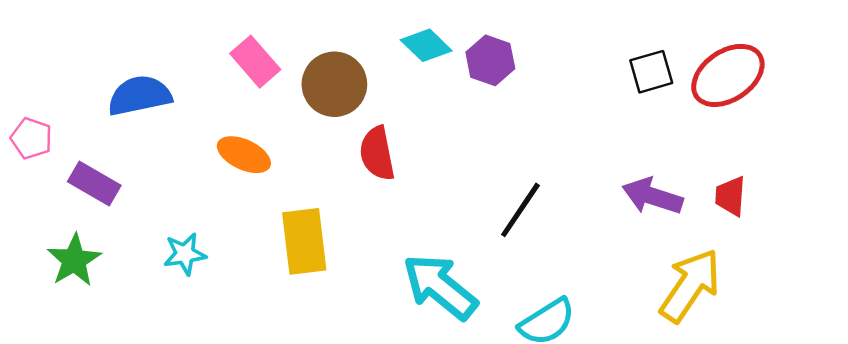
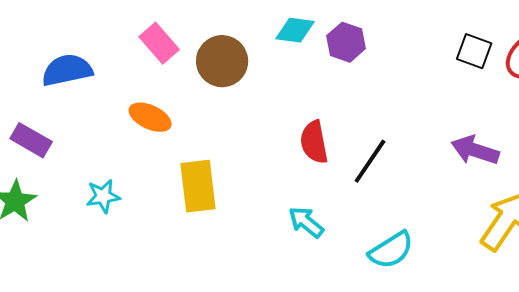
cyan diamond: (426, 45) -> (295, 30), turned -36
black square: (651, 72) -> (474, 51), turned 36
red semicircle: (377, 153) -> (314, 142), moved
cyan arrow: (440, 287) -> (306, 222), size x0.6

